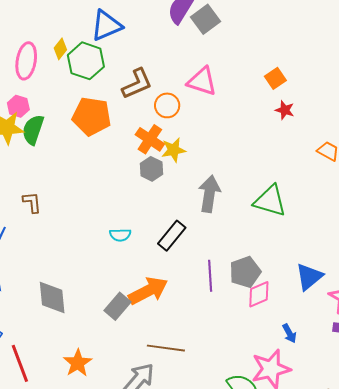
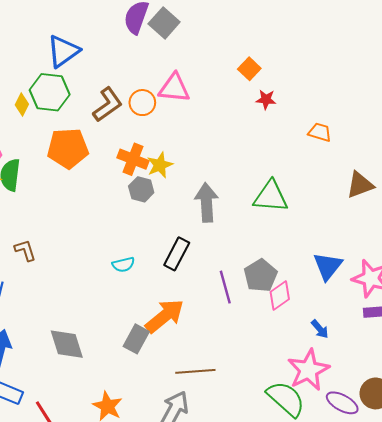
yellow diamond: (60, 49) -> (22, 104), moved
orange circle: (167, 105) -> (142, 103), moved

